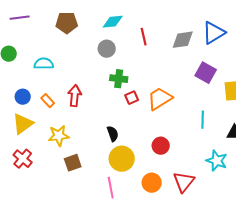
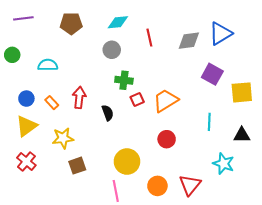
black semicircle: (113, 134) -> (108, 113), moved
red circle: (161, 146) -> (167, 139), moved

